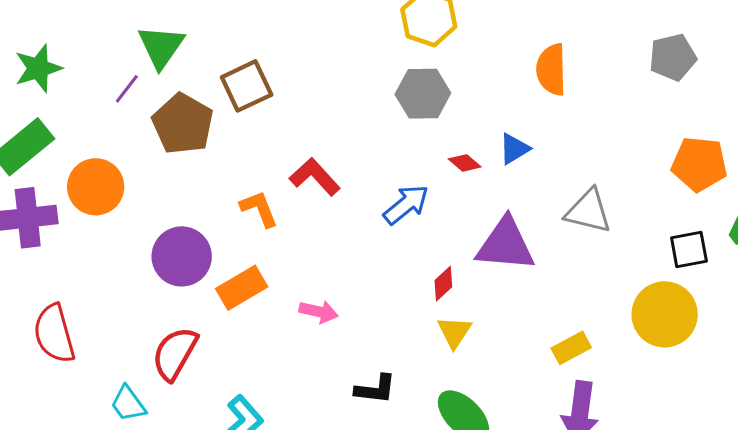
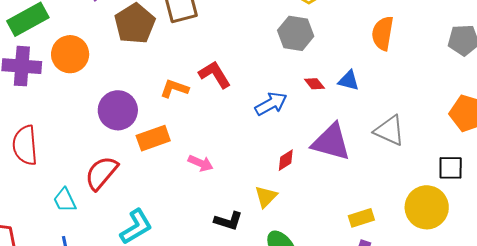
blue triangle: (514, 149) -> (349, 81), turned 35
orange L-shape: (259, 209) -> (174, 89), turned -60
yellow triangle: (454, 332) -> (266, 197), moved

